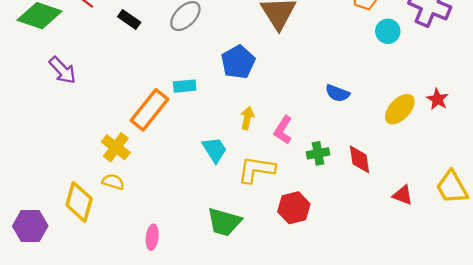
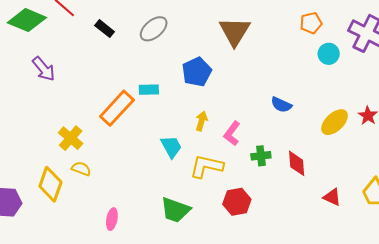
yellow cross: (116, 147) -> (71, 138), moved

